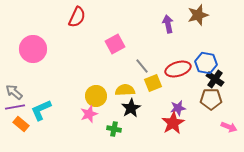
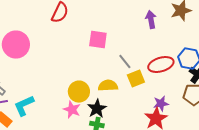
pink square: (115, 44) -> (98, 40), turned 36
black star: (131, 108) -> (97, 109), moved
pink star: (89, 114) -> (72, 110), turned -30

